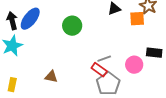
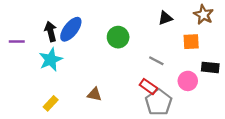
orange square: (137, 19) -> (191, 42), moved
gray line: (104, 59) -> (156, 61), moved, turned 48
yellow rectangle: (12, 85) -> (51, 103), turned 32

